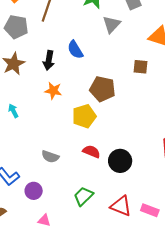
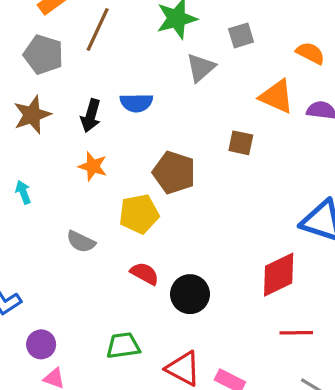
blue semicircle: (75, 50) -> (136, 103), turned -66
gray semicircle: (50, 157) -> (81, 242), moved
purple circle: (34, 191) -> (41, 344), moved
green trapezoid: (83, 196) -> (123, 346), turned 30

